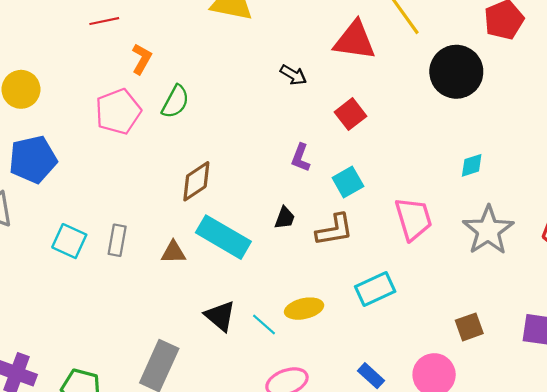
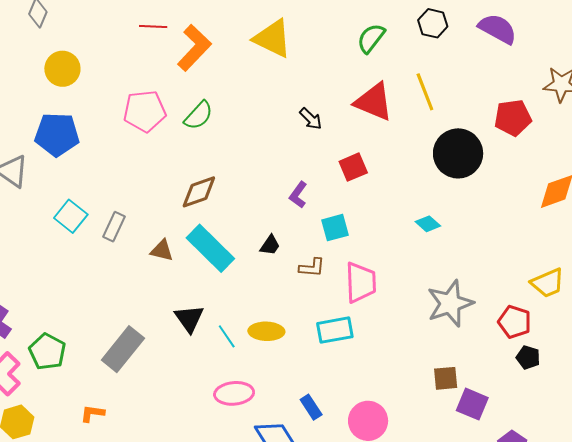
orange L-shape: (142, 59) -> (194, 48), moved, size x1.6
cyan diamond: (472, 165) -> (428, 224), moved, turned 45
pink trapezoid: (413, 219) -> (361, 282), moved
brown L-shape: (334, 230) -> (312, 267), size x0.7
brown square: (469, 327) -> (446, 378), moved

